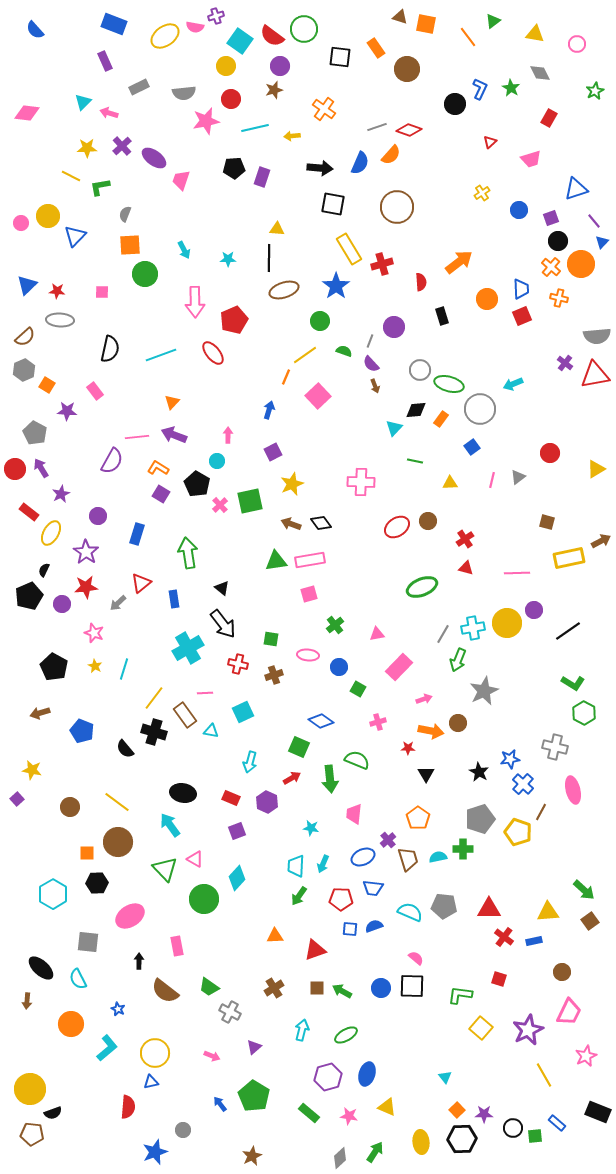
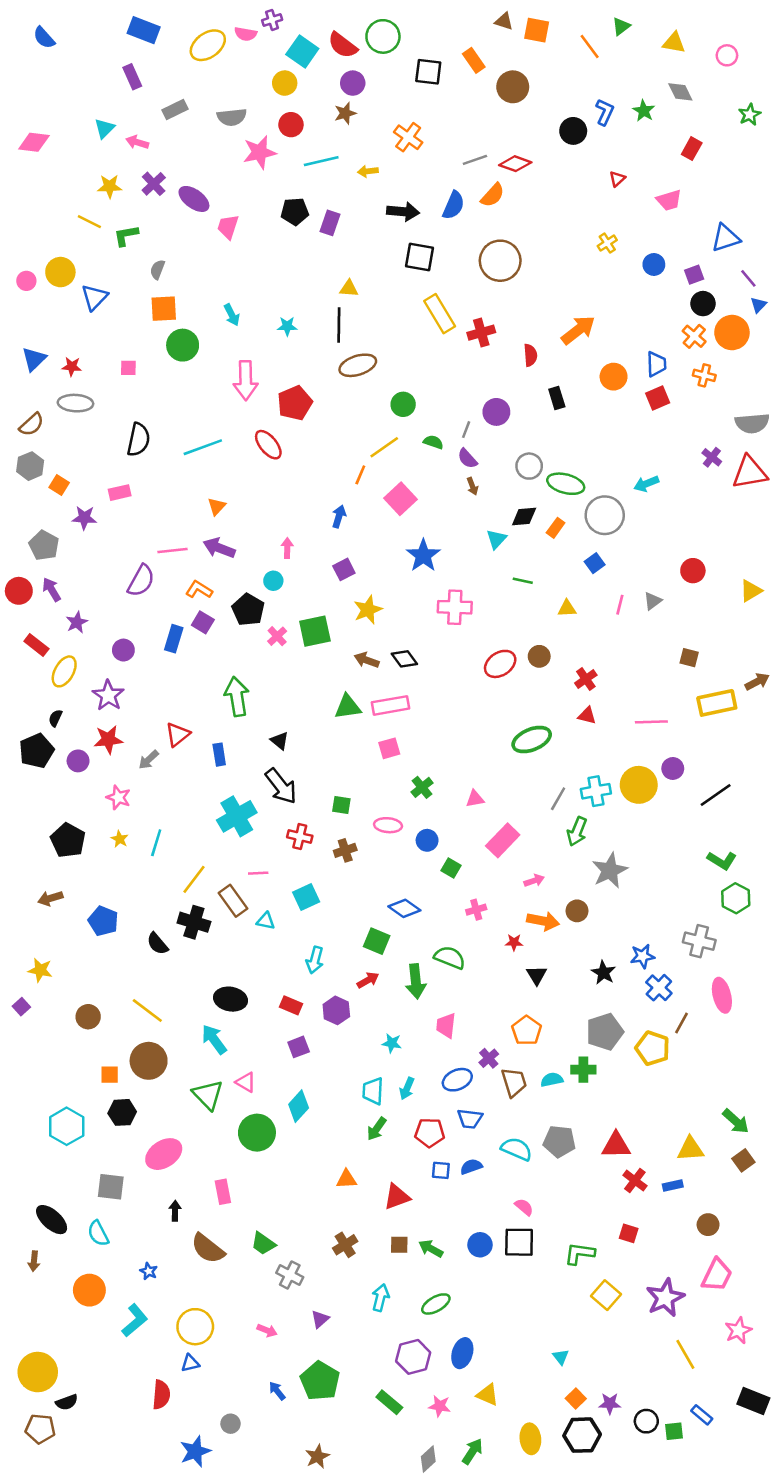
blue star: (336, 286) -> (423, 556), moved
pink rectangle: (95, 391) -> (120, 493), turned -66
blue rectangle: (137, 534) -> (174, 639), moved

